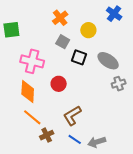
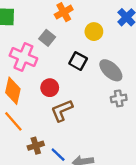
gray square: (63, 42) -> (47, 38), moved
brown L-shape: (72, 116) -> (62, 110), moved
brown cross: (47, 135) -> (36, 146), moved

